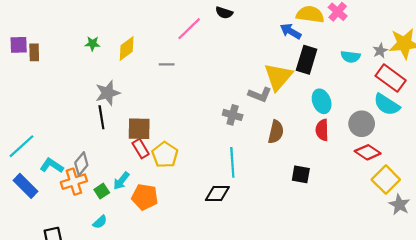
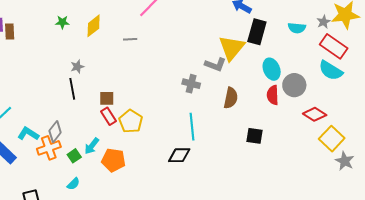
gray star: (108, 93) -> (77, 67), size x0.6
gray circle: (362, 124) -> (294, 85), moved
brown square: (139, 129) -> (107, 98), size x0.7

